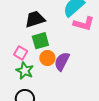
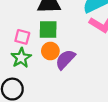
pink square: (21, 53) -> (22, 37), turned -32

